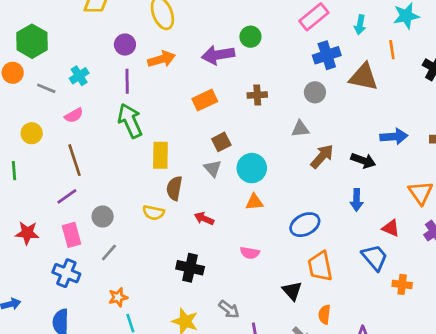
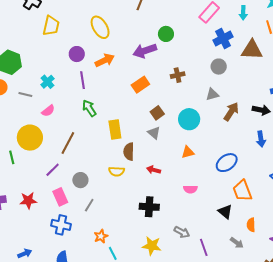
green arrow: (130, 121) -> (89, 108), size x0.7
yellow circle: (32, 133) -> (30, 138), moved, size x1.6
brown line: (75, 160) -> (68, 143), moved, turned 55
cyan circle: (252, 168) -> (189, 119), moved

